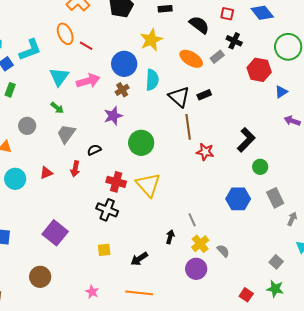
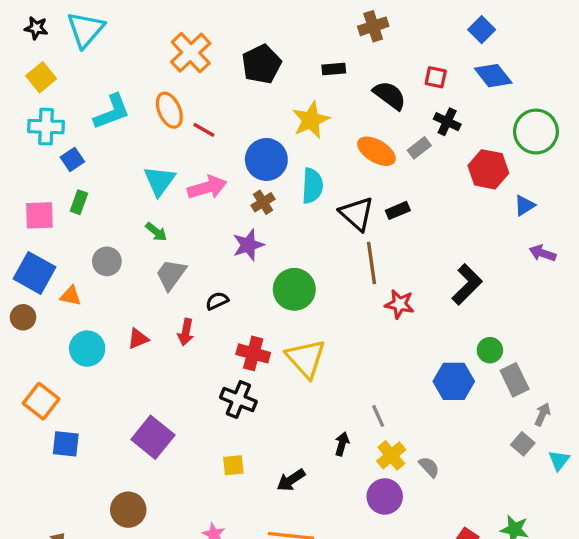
cyan L-shape: (30, 50) -> (112, 112), moved
green circle: (260, 167) -> (490, 350), moved
gray square: (276, 262) -> (523, 444), moved

